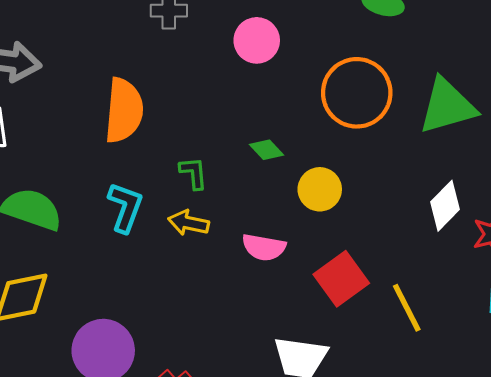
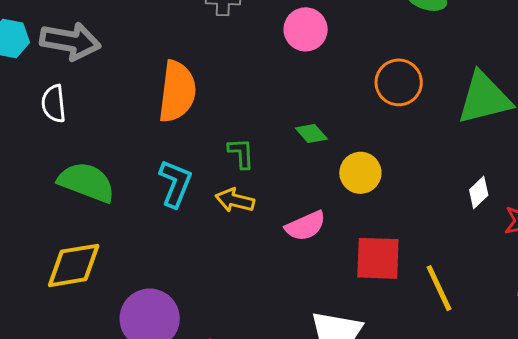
orange circle: (357, 93) -> (399, 82), size x0.7
white diamond: (445, 206) -> (479, 193), size x0.7
pink semicircle: (264, 247) -> (305, 226), turned -36
red square: (341, 279) -> (378, 258), turned 36

